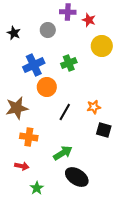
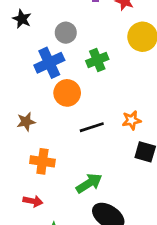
gray circle: (48, 30) -> (66, 33), moved
brown star: (17, 108) -> (26, 122), size x0.6
black line: (65, 112) -> (92, 127), turned 42

